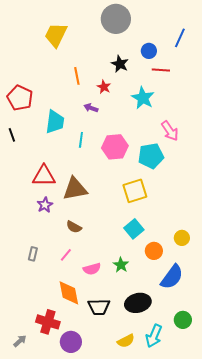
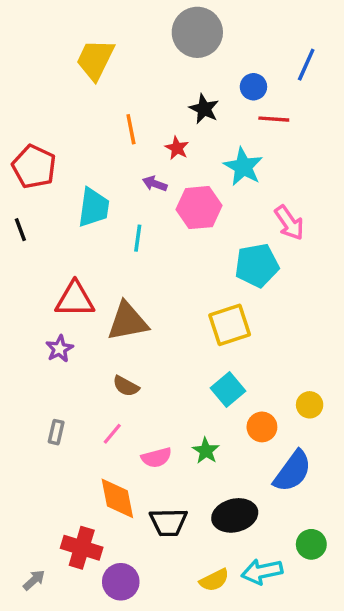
pink hexagon: (115, 147) -> (199, 208), moved
purple star: (45, 205) -> (60, 349), moved
cyan arrow: (154, 336) -> (262, 572), turned 55

